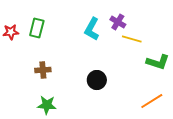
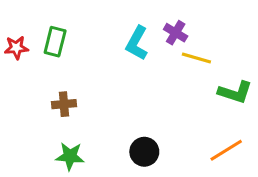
black circle: (97, 80) -> (144, 152), moved

